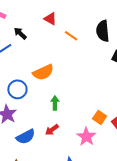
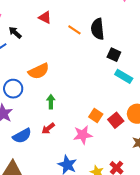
orange line: (71, 36) -> (74, 30), moved
pink star: (86, 137) -> (83, 135), turned 30

